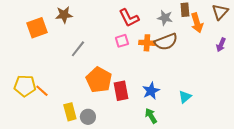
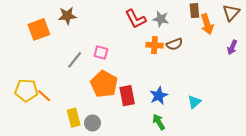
gray star: (165, 18) -> (161, 19), moved
pink square: (122, 41) -> (101, 53), moved, turned 32
brown semicircle: (166, 42) -> (174, 44), size x0.7
gray line: (78, 49) -> (75, 60), moved

